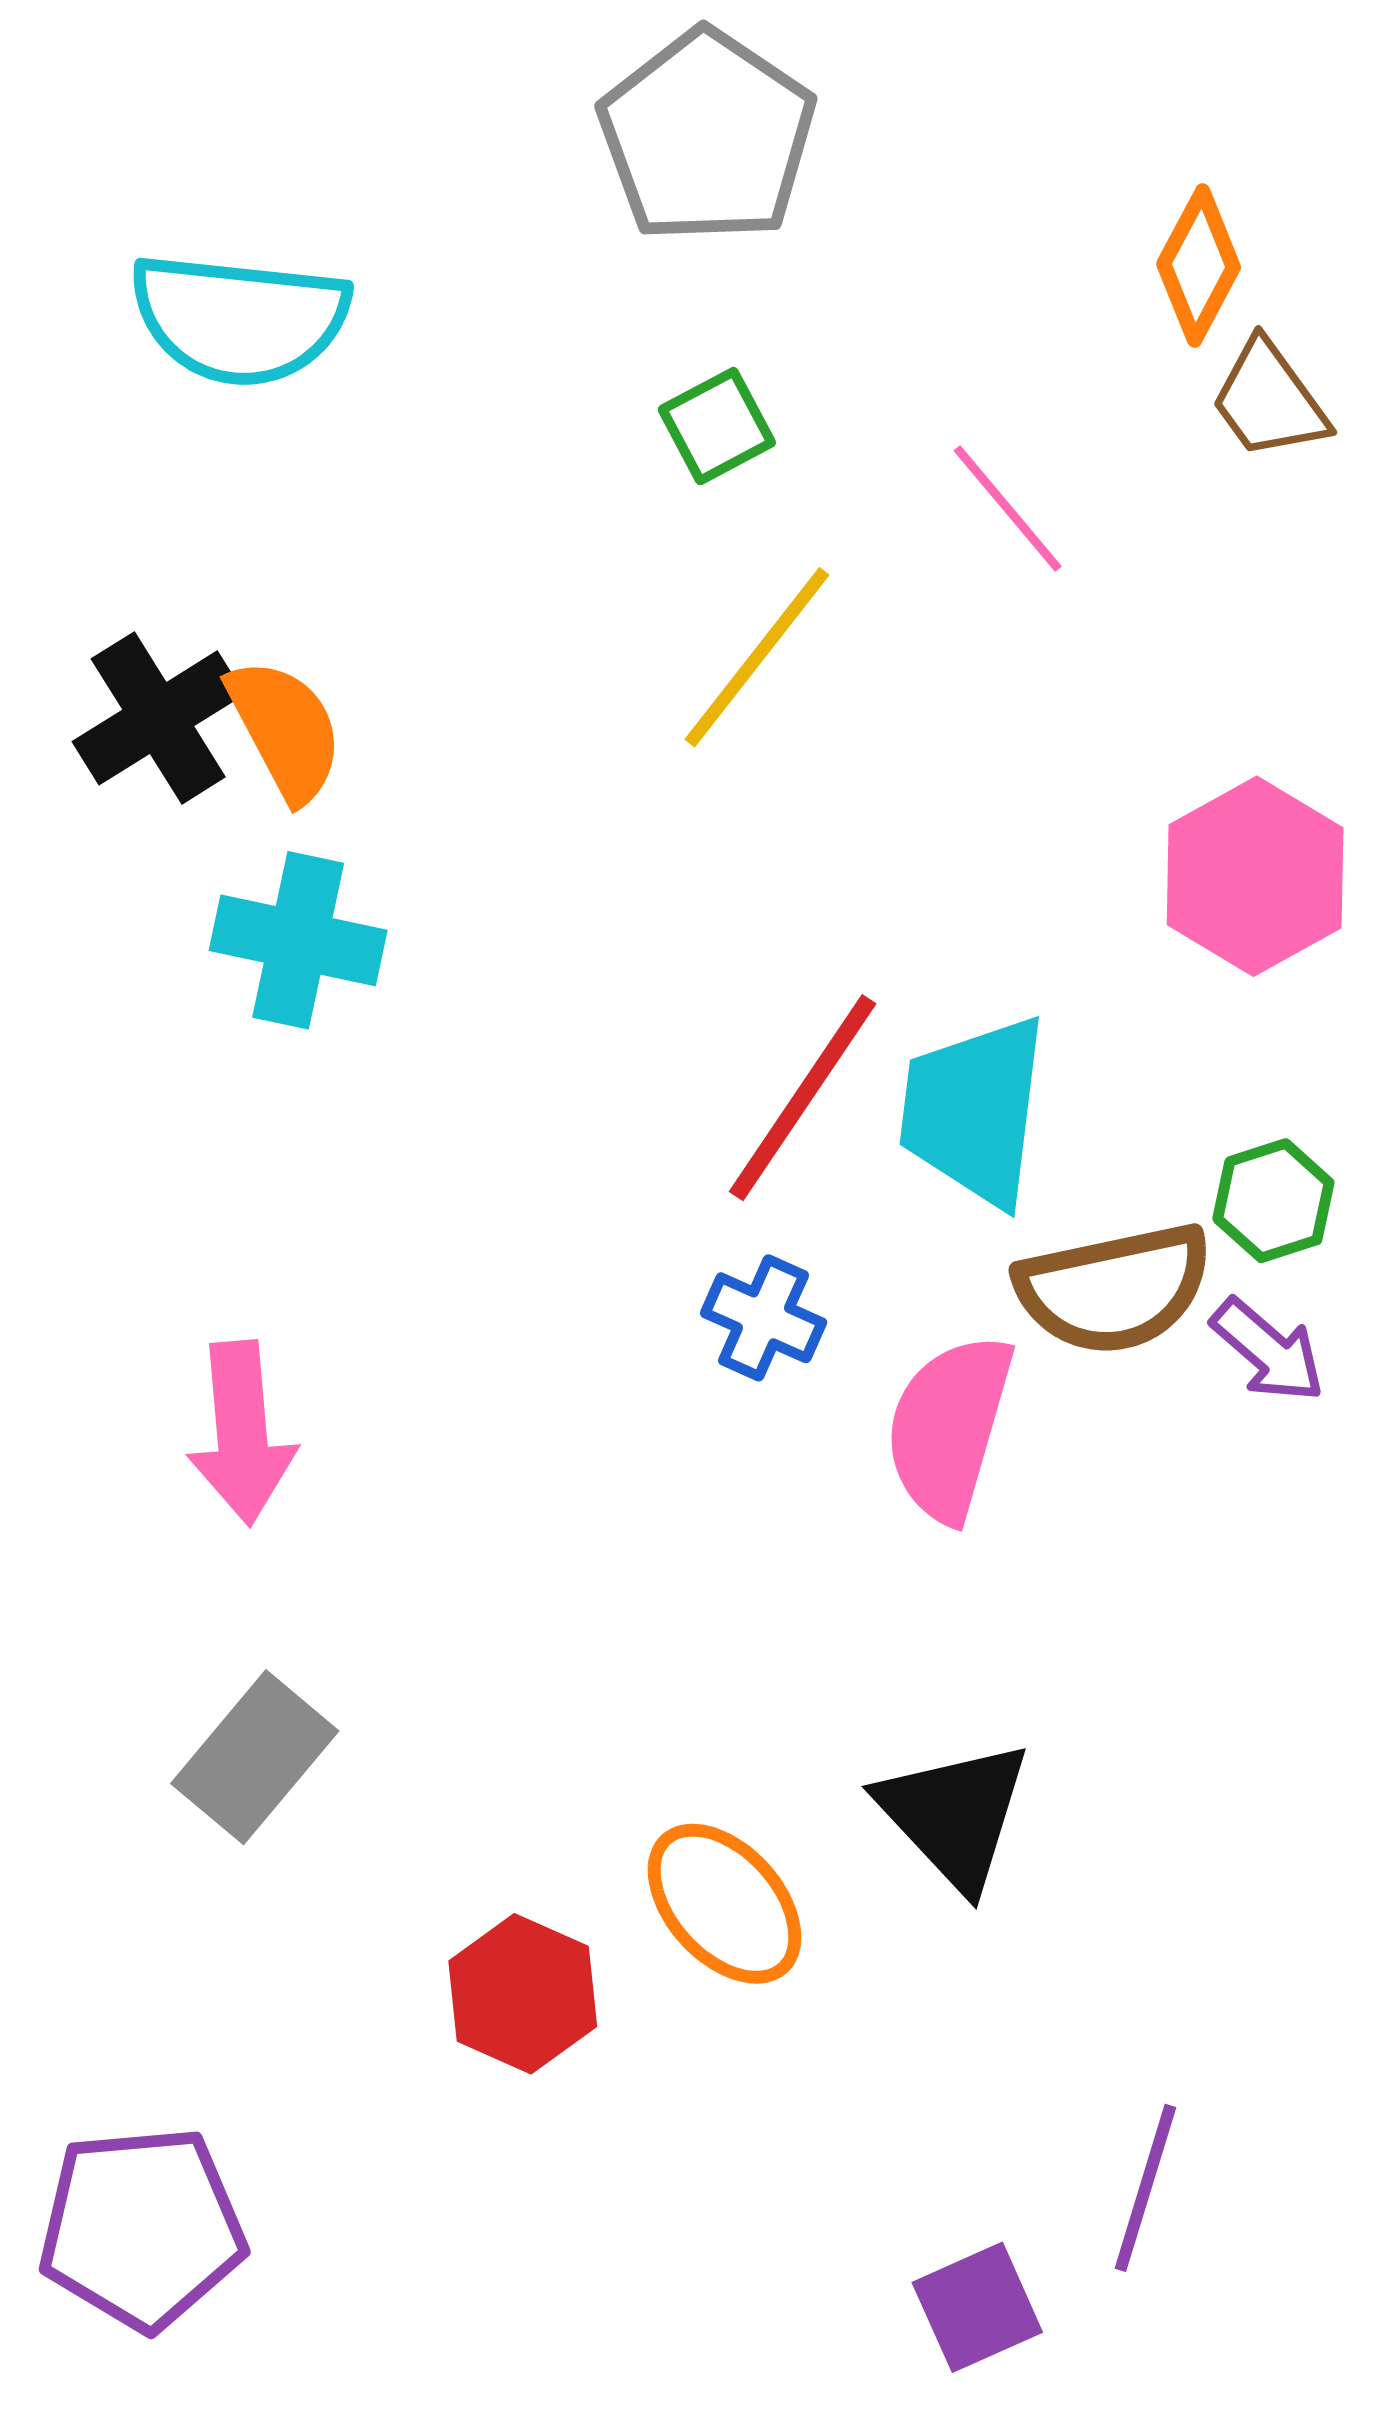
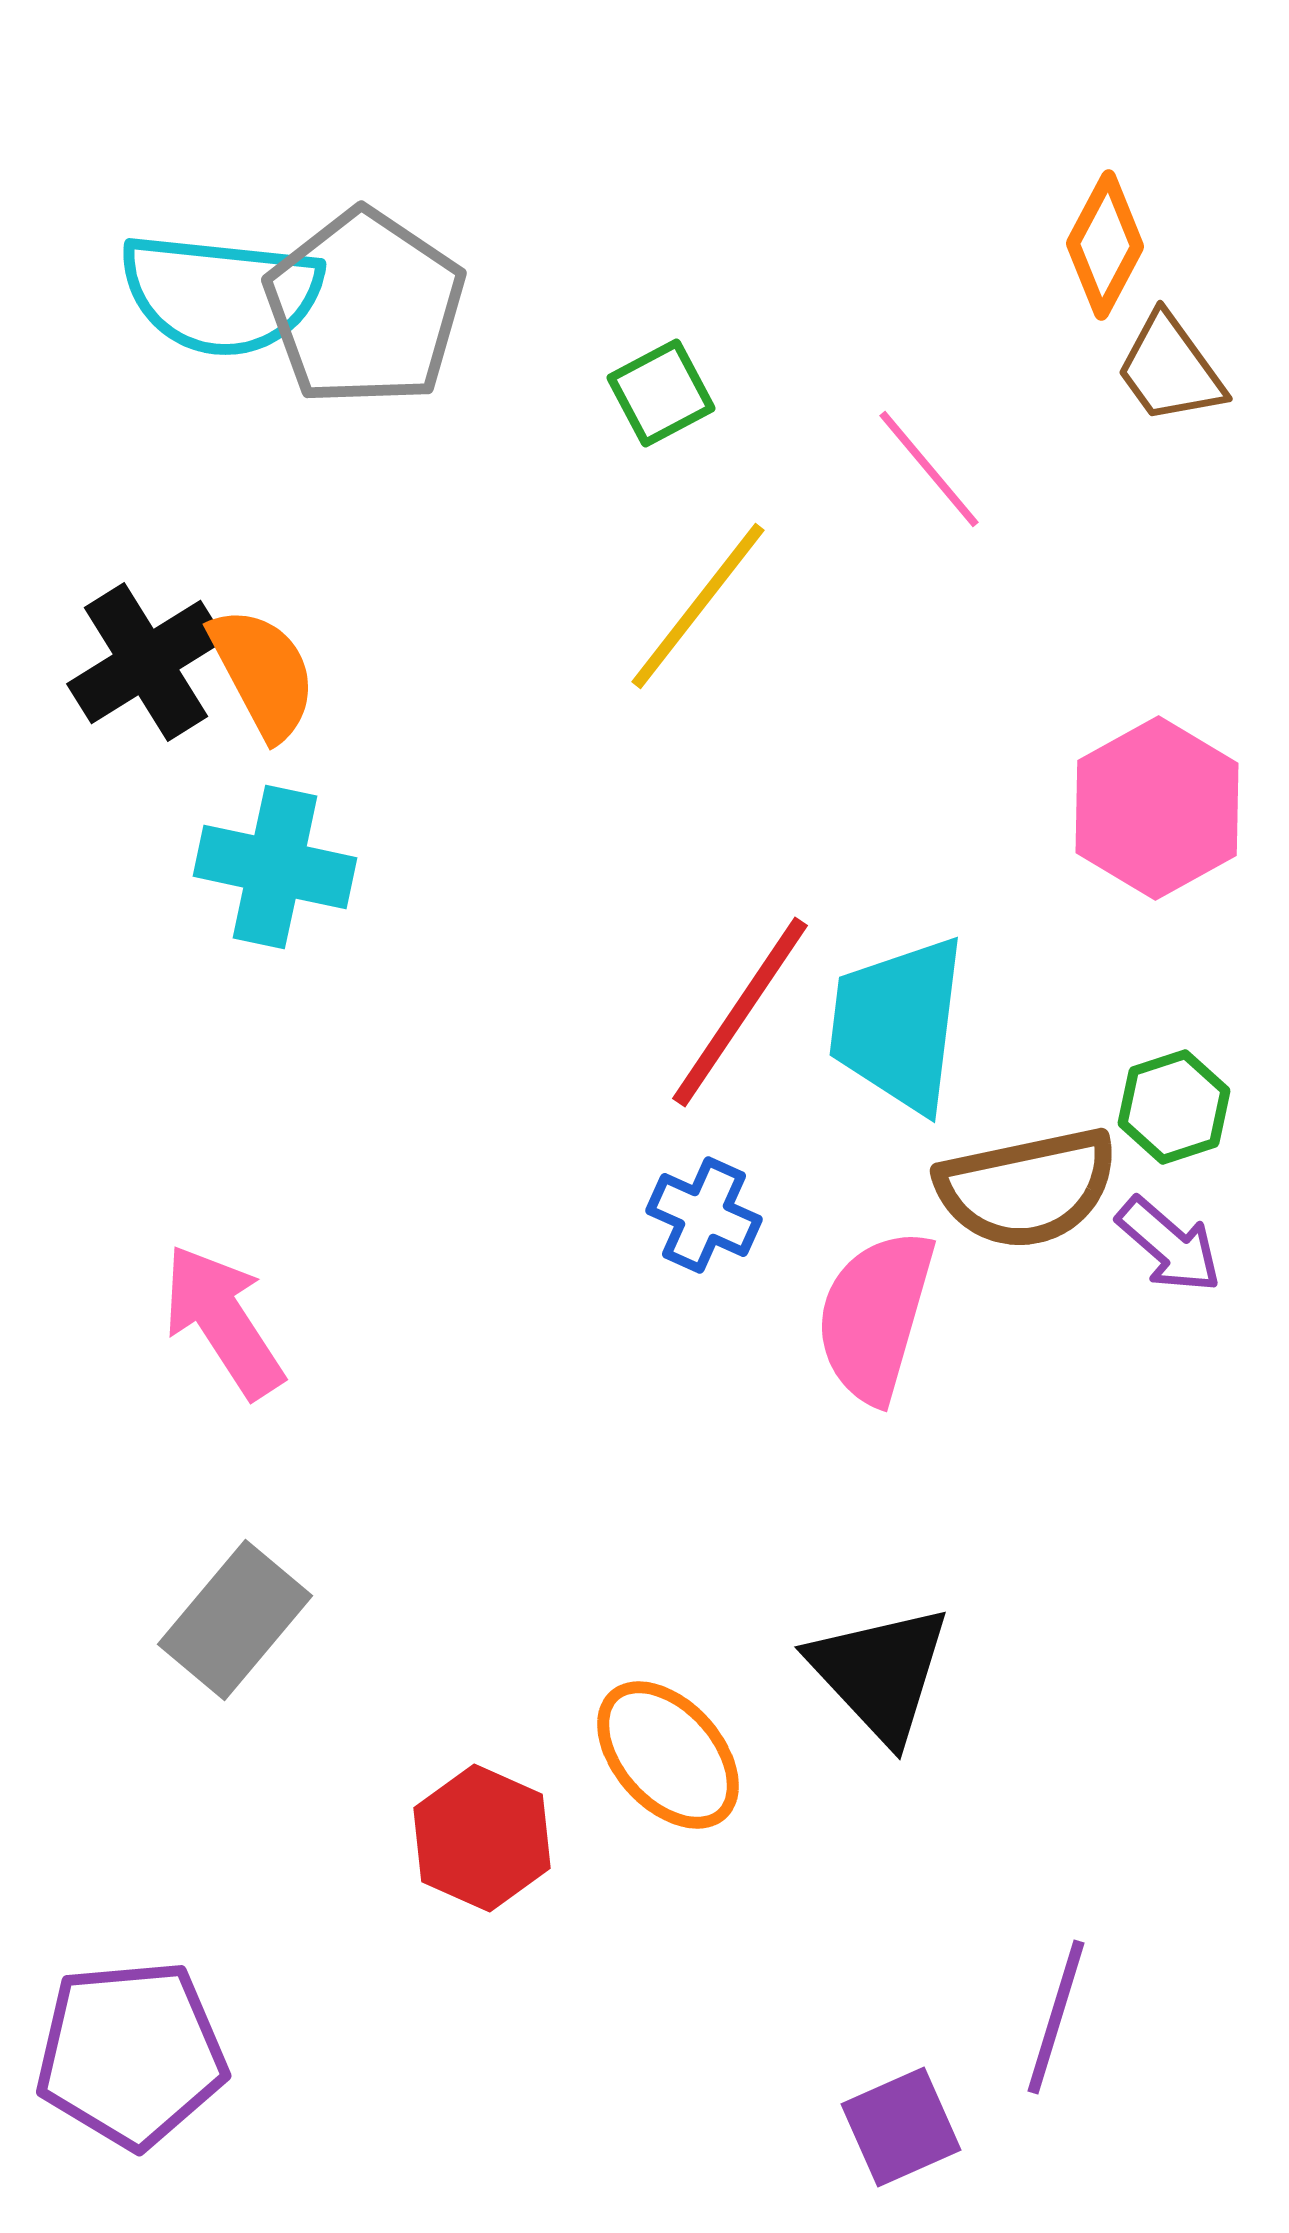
gray pentagon: (707, 136) -> (365, 308), moved
pink arrow: (242, 1433) -> (223, 1321), turned 152

